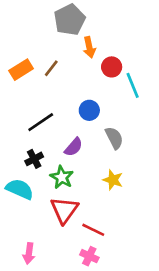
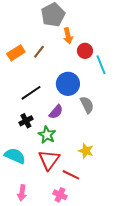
blue circle: (89, 110) -> (68, 84), size x1.5
yellow star: (113, 180) -> (86, 151), moved
cyan semicircle: (20, 189) -> (15, 156), moved
pink cross: (89, 256) -> (60, 195), moved

